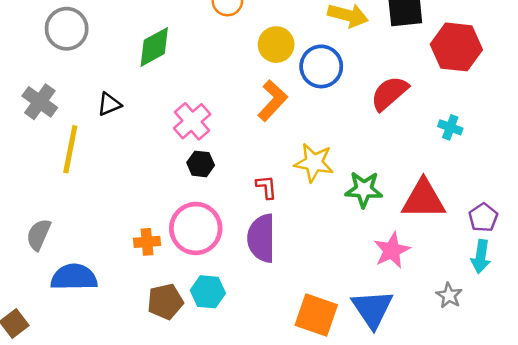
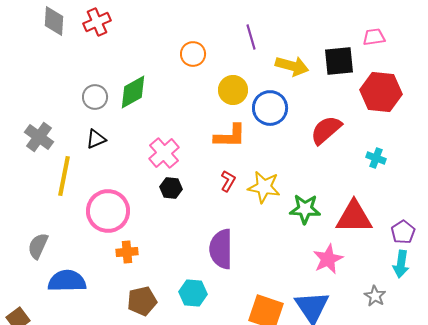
gray circle: (67, 29) -> (95, 97), moved, size x0.7
orange L-shape: (272, 101) -> (230, 136), turned 48
red L-shape: (266, 187) -> (228, 181), moved, turned 35
pink circle: (196, 228) -> (108, 211), moved
cyan hexagon: (208, 292) -> (193, 293), moved

